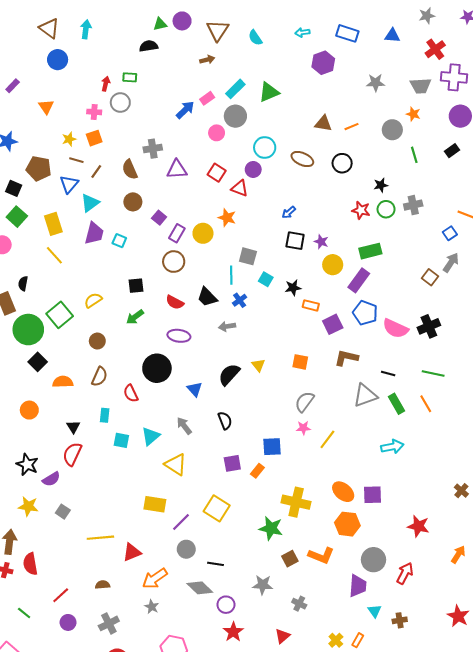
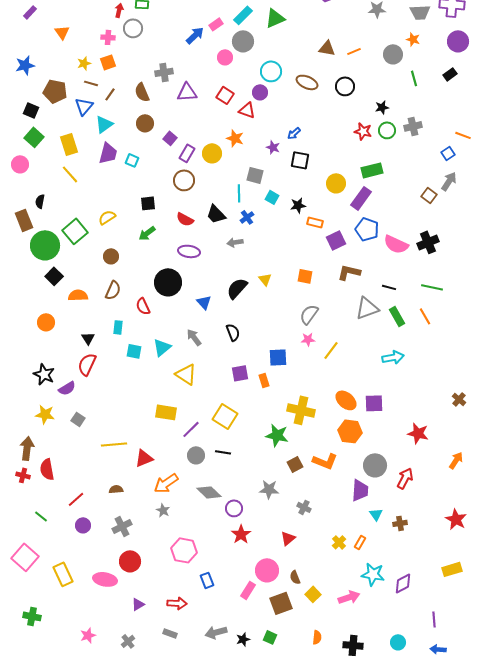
purple star: (321, 242) -> (273, 147), moved
orange rectangle: (257, 471) -> (264, 380), turned -56
black line: (216, 564) -> (223, 452), moved

